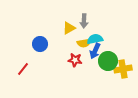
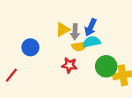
gray arrow: (84, 21) -> (75, 32), moved
blue arrow: (95, 51) -> (91, 27), moved

